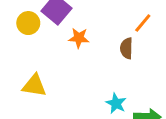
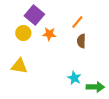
yellow circle: (28, 23) -> (23, 33), moved
orange line: (143, 23) -> (77, 22), moved

